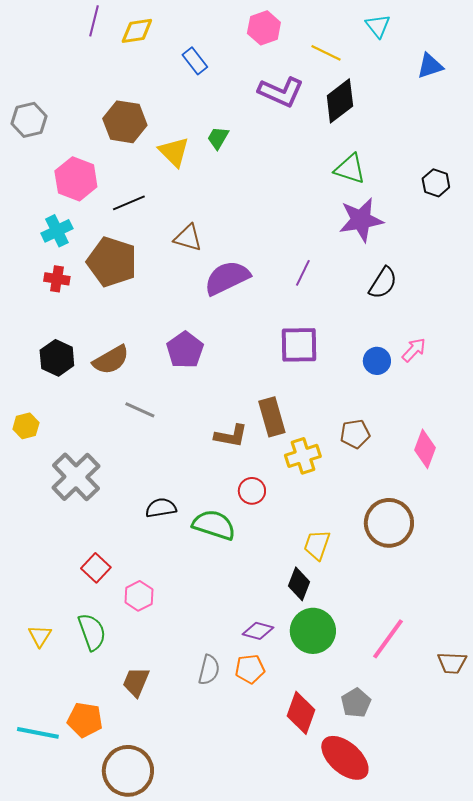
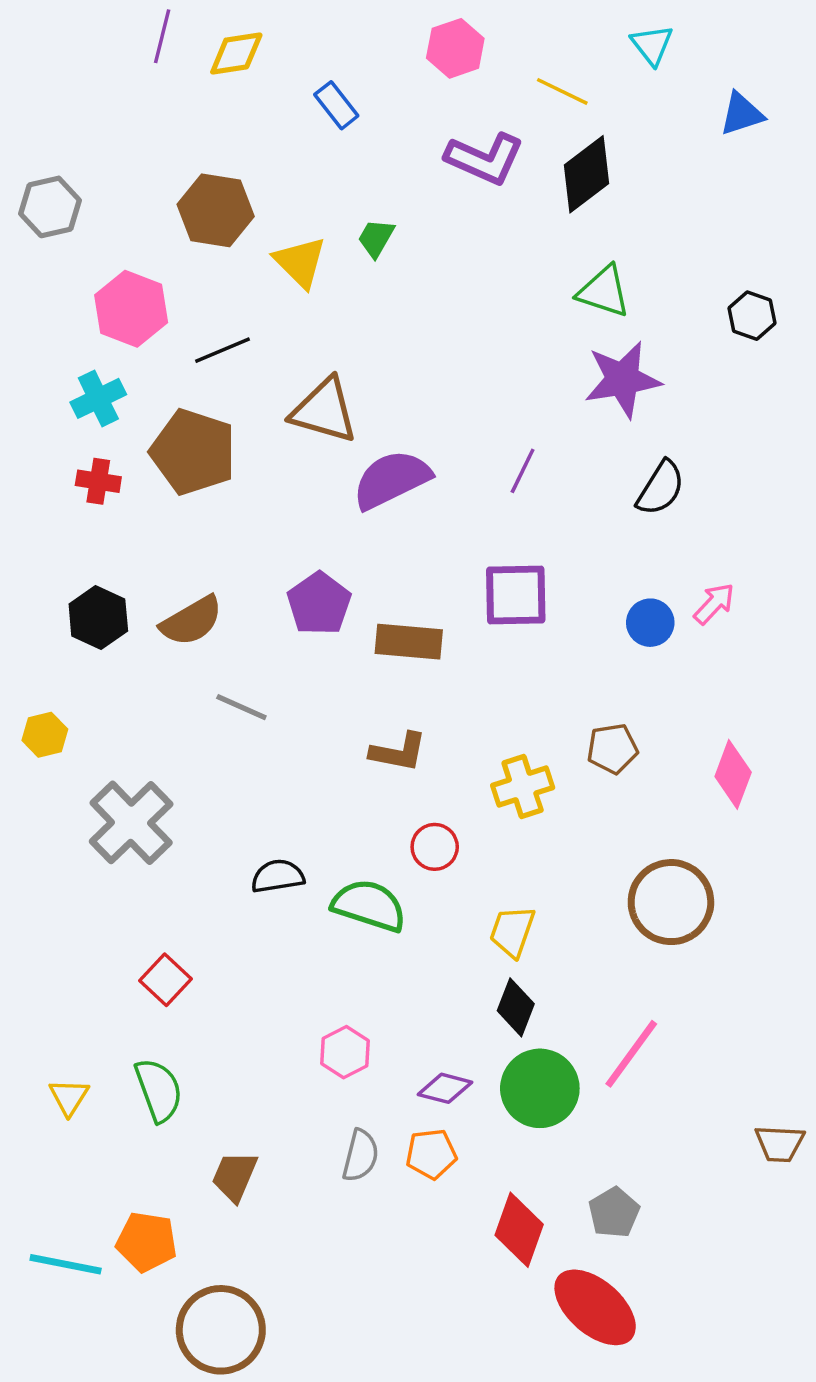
brown triangle: (188, 238) -> (324, 410), size x1.4
brown rectangle: (272, 417) -> (409, 642), moved, turned -69
yellow trapezoid: (317, 545) -> (512, 931), moved
pink hexagon: (139, 596) -> (345, 1052), moved
pink line: (388, 639) -> (631, 1054), moved

